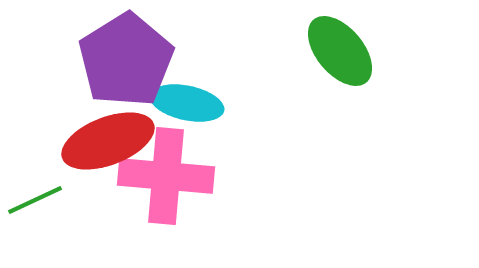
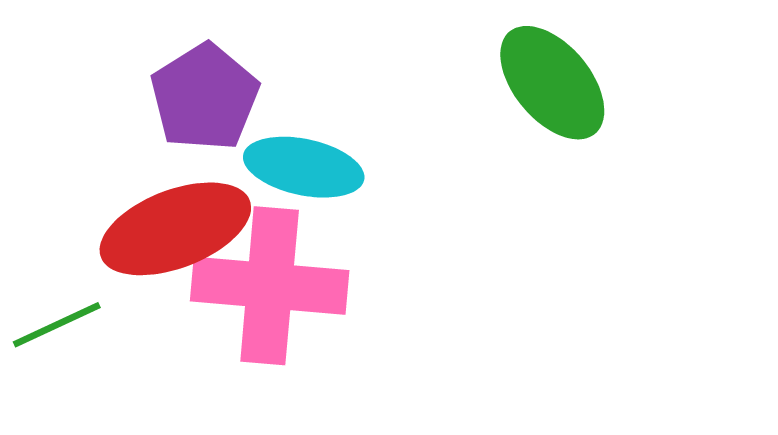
purple pentagon: (126, 60) -> (205, 97), size x0.7

